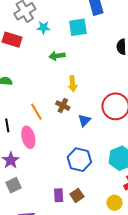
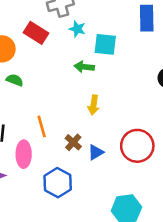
cyan square: (78, 27) -> (105, 44), moved
brown cross: (63, 106) -> (73, 142), moved
blue hexagon: (79, 160) -> (58, 183), moved

